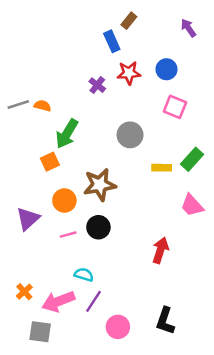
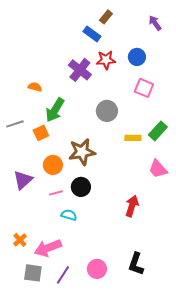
blue rectangle: (112, 41) -> (92, 34), turned -30
purple cross: (97, 85) -> (80, 70), size x1.6
gray line: (18, 105) -> (15, 124), moved
cyan semicircle: (84, 275) -> (69, 215), moved
purple line: (94, 301) -> (63, 275), moved

